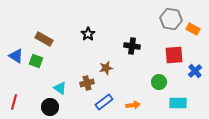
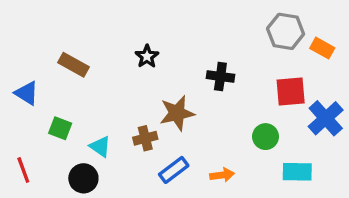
green square: (36, 61) -> (60, 128), moved
brown star: (106, 68) -> (177, 113), size x1.5
blue cross: (195, 71) -> (326, 118), size x1.5
red line: (14, 102) -> (23, 170), turned -35

